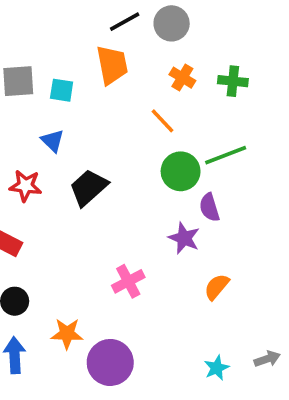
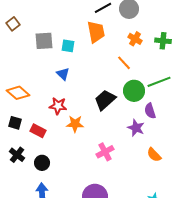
red star: (25, 186) -> (58, 106), moved
black trapezoid: (89, 188) -> (105, 100), moved
orange semicircle: (217, 287) -> (154, 155), turned -84
orange star: (67, 334) -> (75, 124), moved

